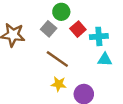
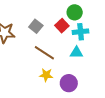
green circle: (61, 12) -> (75, 12), moved
cyan triangle: (105, 60) -> (76, 53), moved

